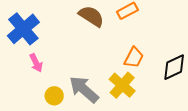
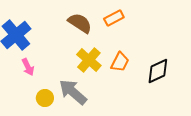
yellow cross: (122, 85) -> (89, 60), moved

